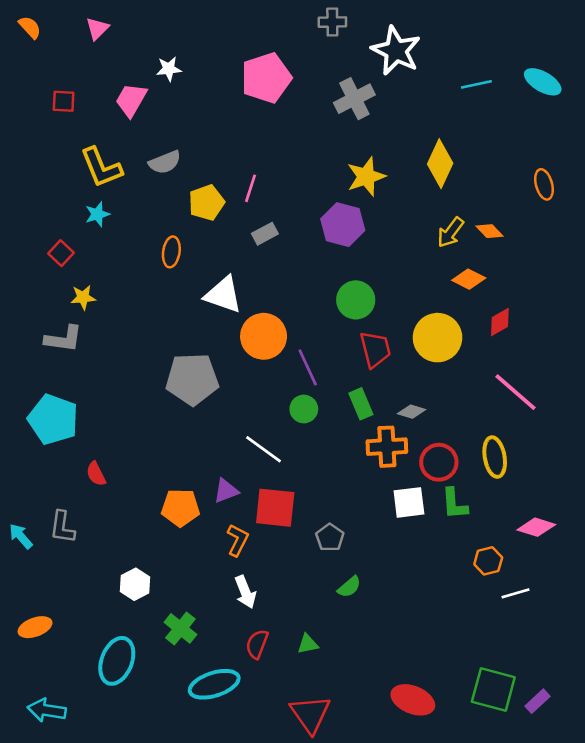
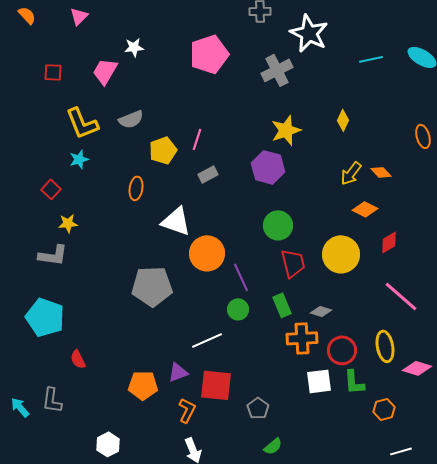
yellow diamond: (440, 164) -> (343, 120), size x0.6
white line: (264, 449) -> (207, 340), turned -60
pink diamond: (536, 527) -> (417, 368), moved
orange hexagon: (488, 561) -> (384, 409), moved

